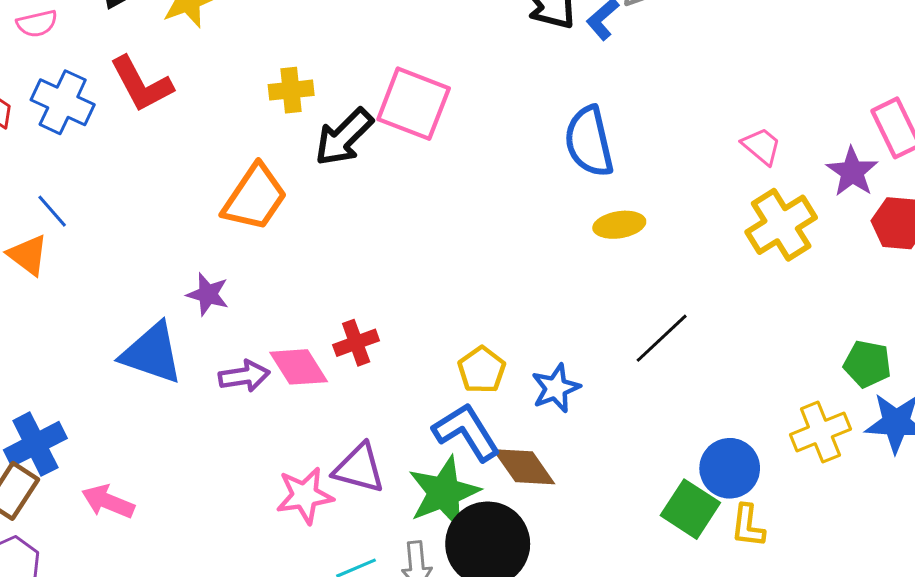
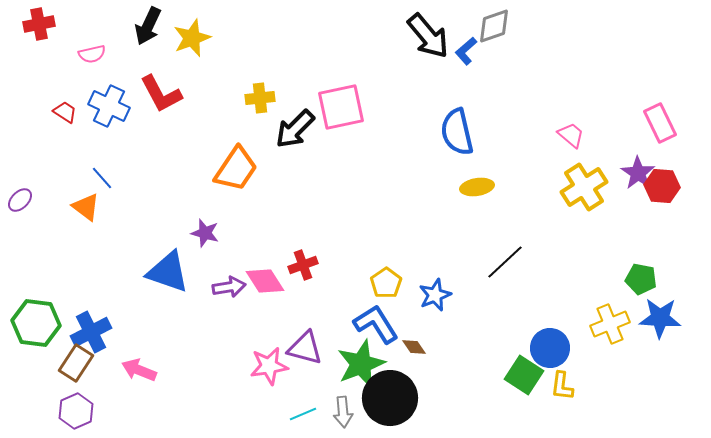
pink square: (414, 104) -> (341, 107), turned -33
purple star: (852, 172) -> (638, 173), moved
brown diamond: (524, 467) -> (414, 347), size x0.6

